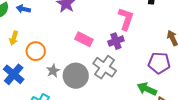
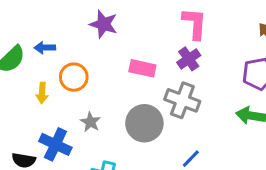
orange circle: (36, 51) -> (74, 77), moved
gray star: (53, 71) -> (90, 122), moved

